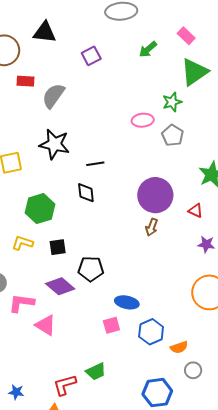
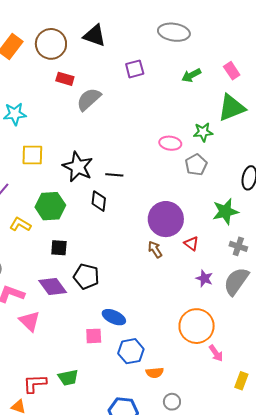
black star: (54, 144) -> (78, 167), moved
red triangle: (195, 211) -> (191, 244), moved
brown arrow: (152, 227) -> (155, 249), turned 114
yellow L-shape: (22, 243) -> (20, 224), moved
gray circle: (193, 370) -> (172, 402), moved

